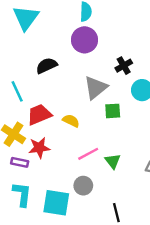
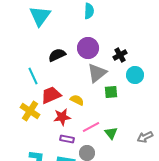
purple circle: (85, 40) -> (88, 48), moved
red star: (39, 148) -> (62, 117), moved
purple rectangle: (20, 162) -> (67, 139), moved

